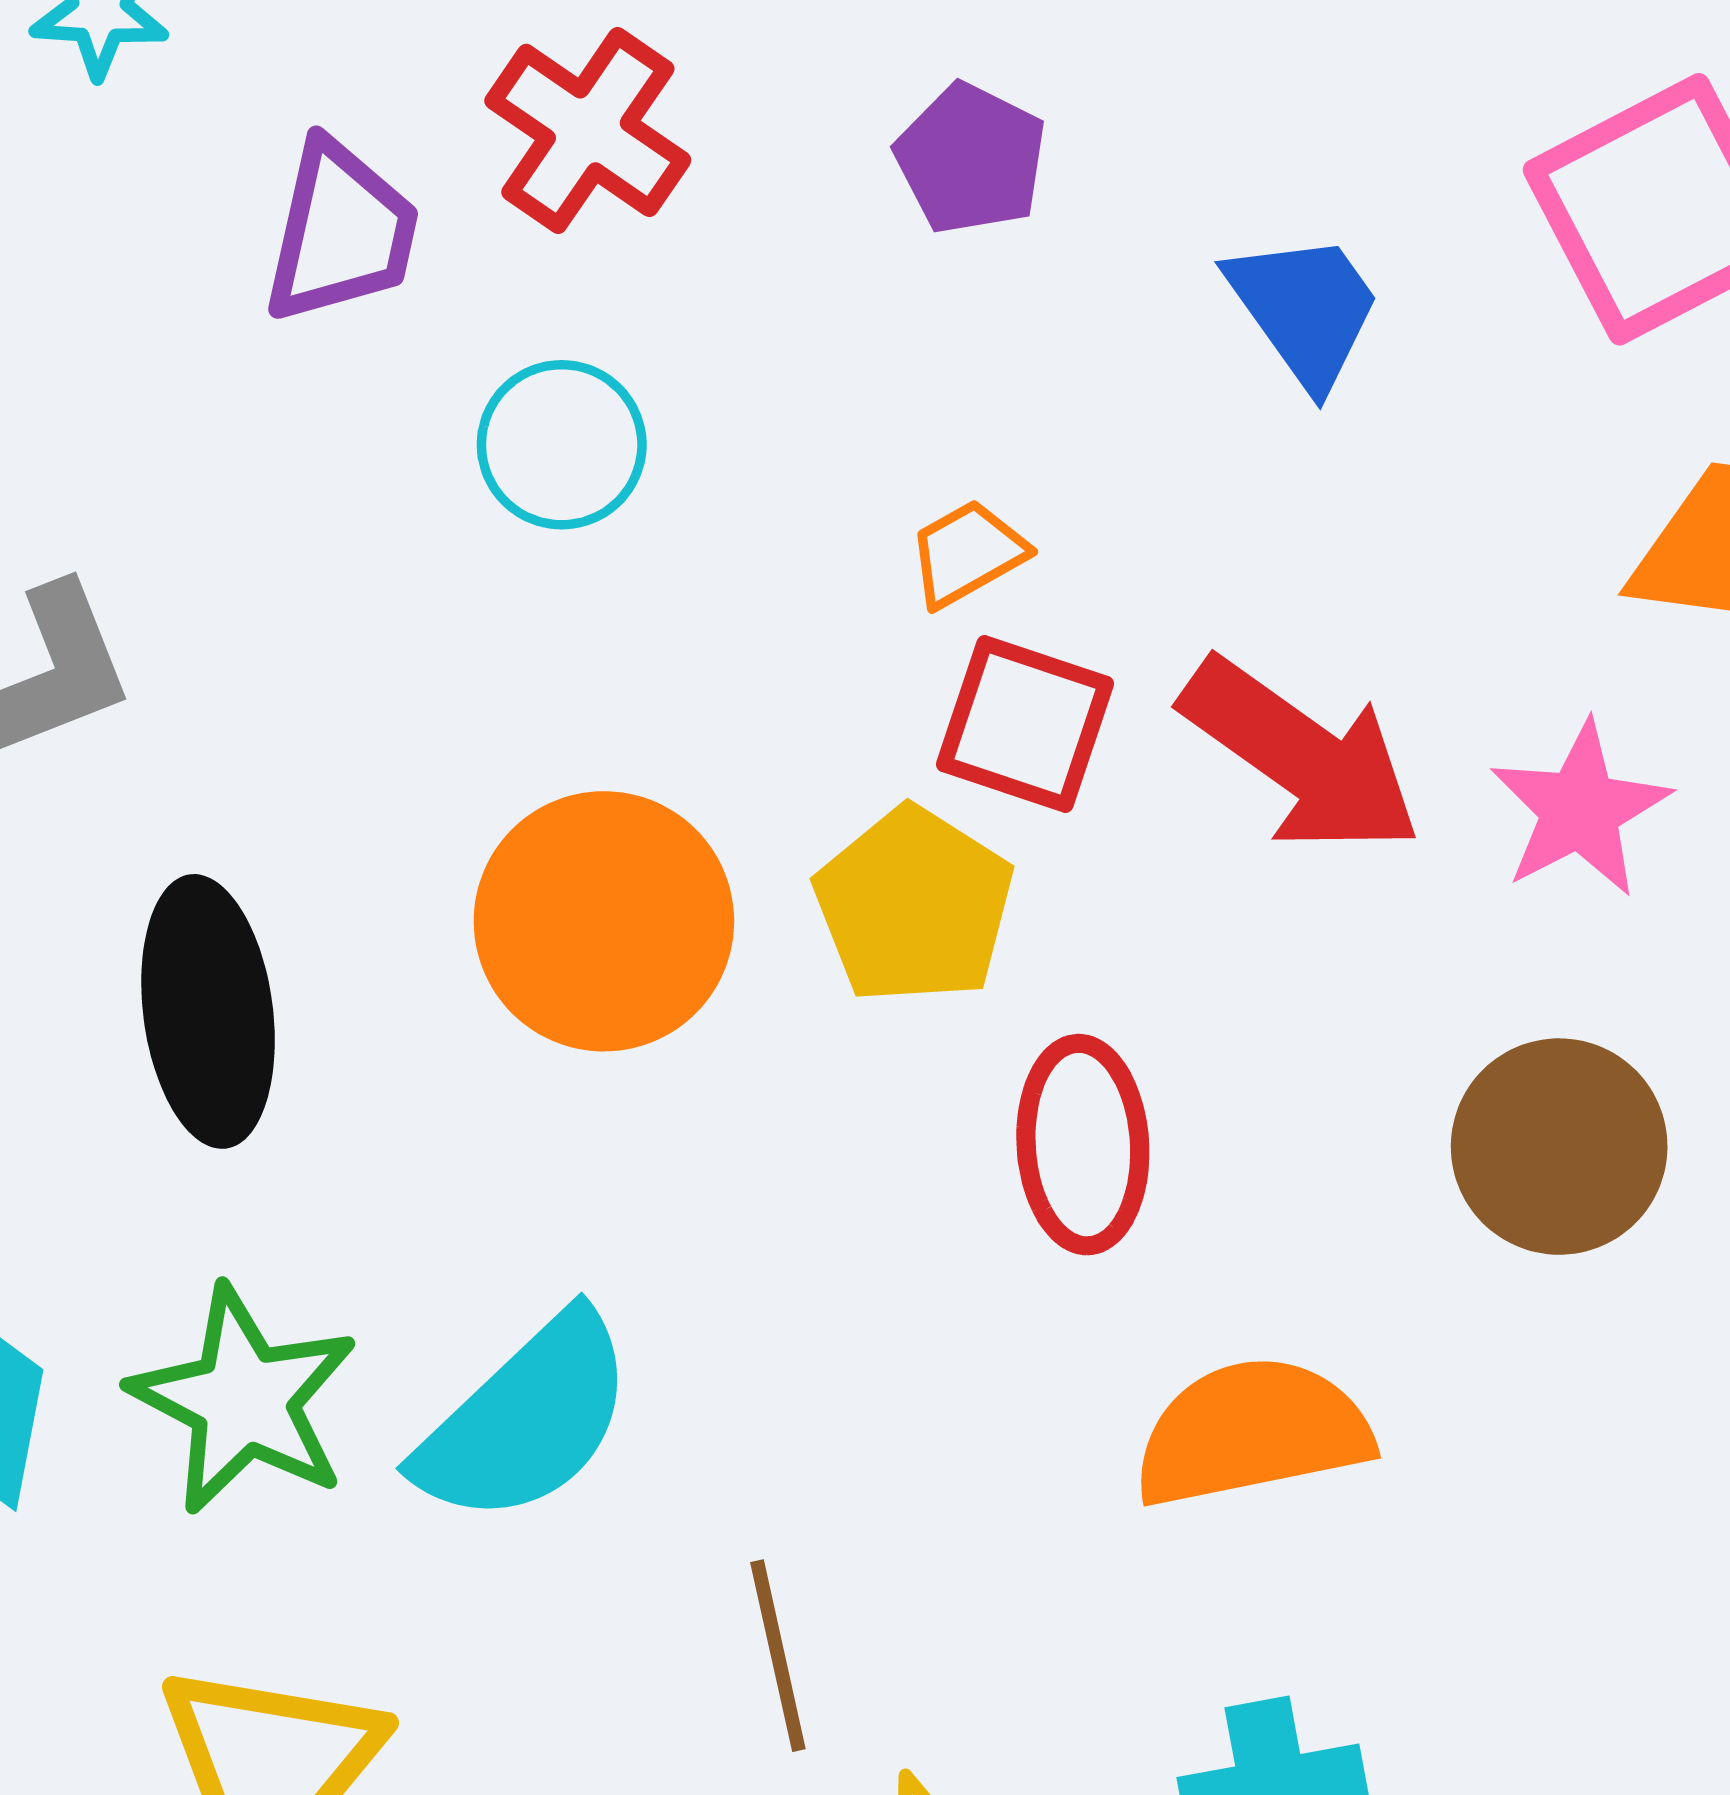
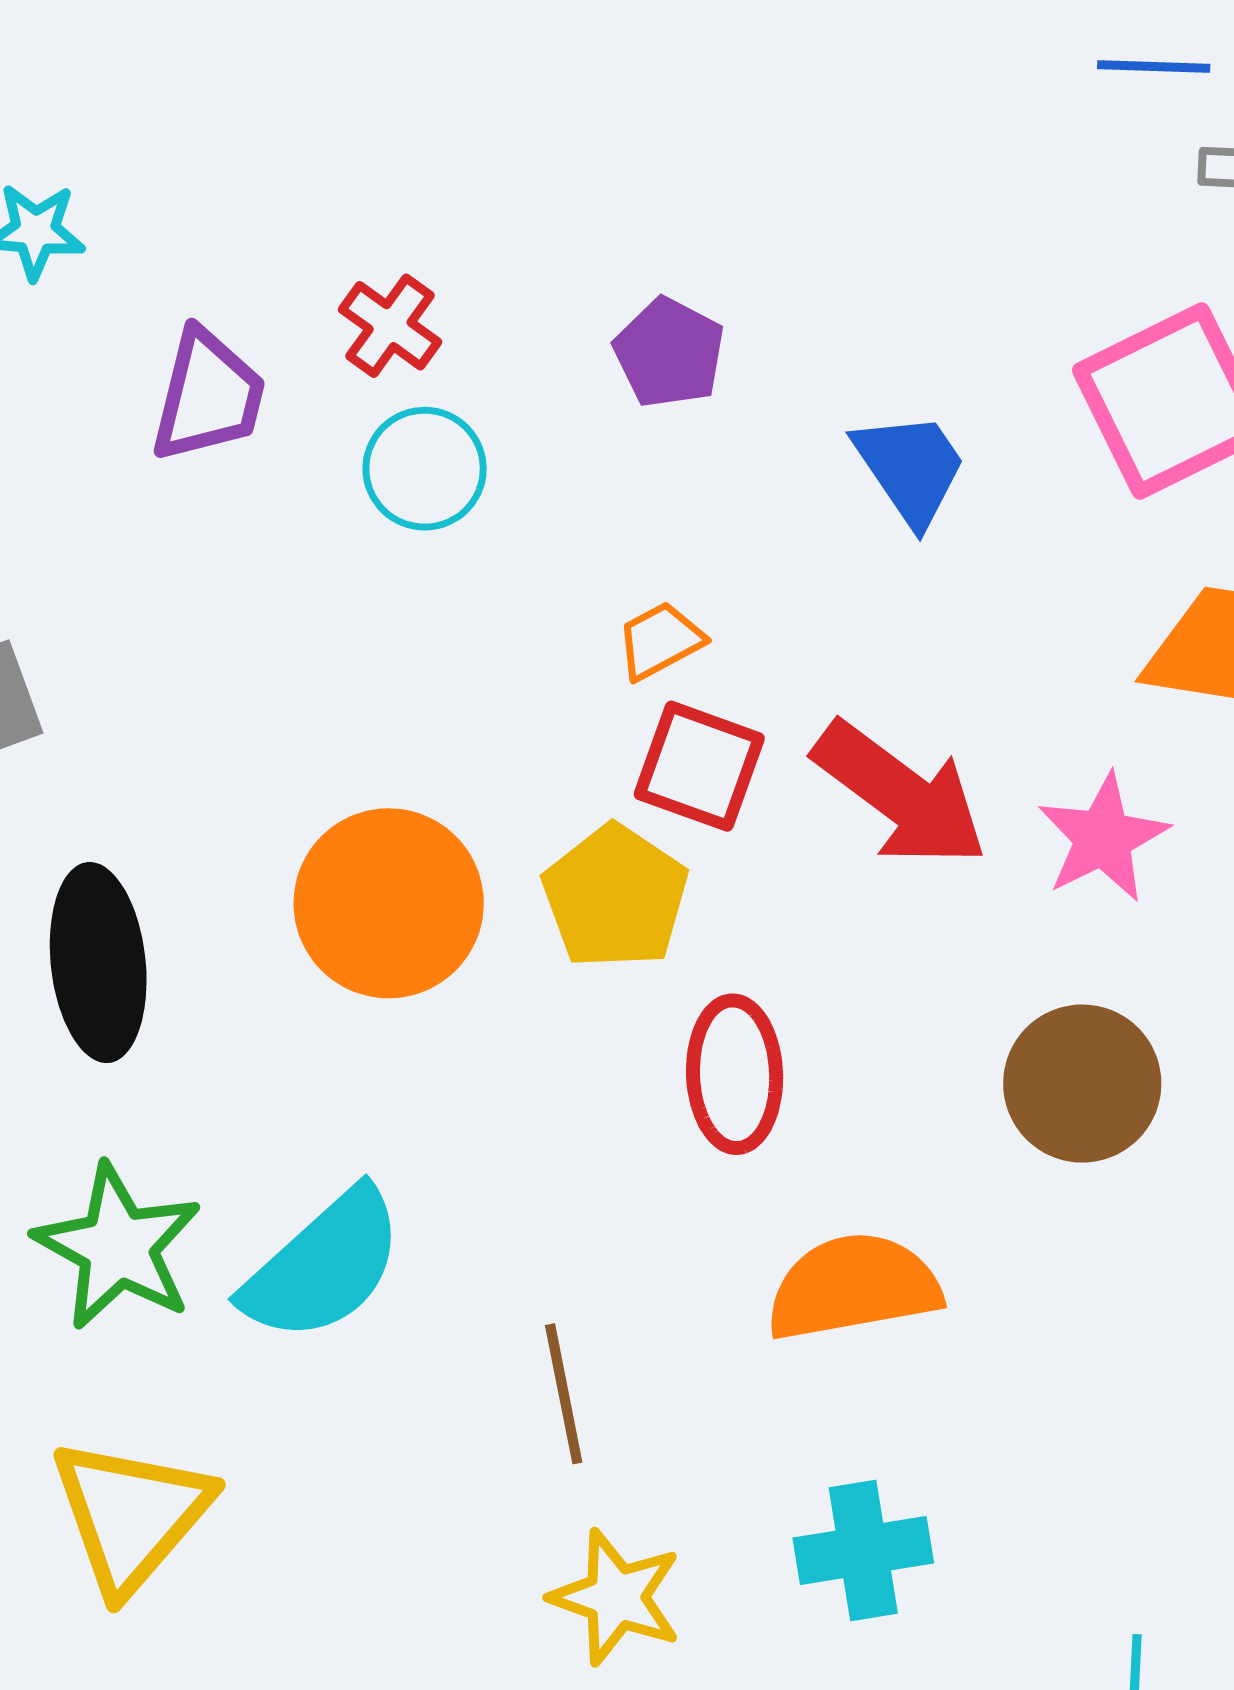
red cross: (588, 130) -> (390, 326), size x0.7
cyan circle: (562, 445) -> (425, 469), moved
brown line: (778, 1656) -> (564, 1394), moved

